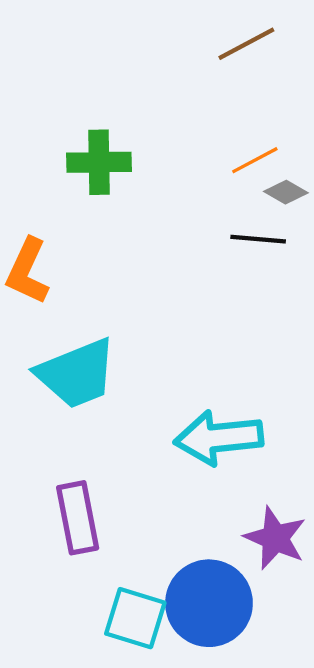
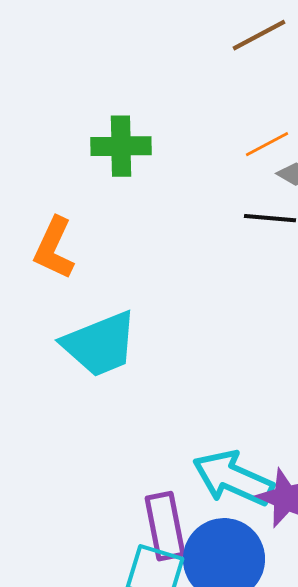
cyan arrow: (219, 438) -> (233, 478), moved, turned 30
purple rectangle: (78, 518) -> (165, 526), moved

